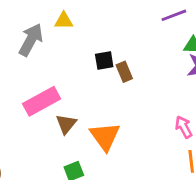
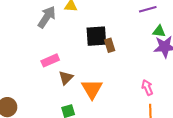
black square: (104, 61) -> (96, 36), size x1.6
pink rectangle: (42, 101) -> (50, 60), size x0.7

